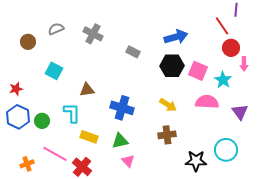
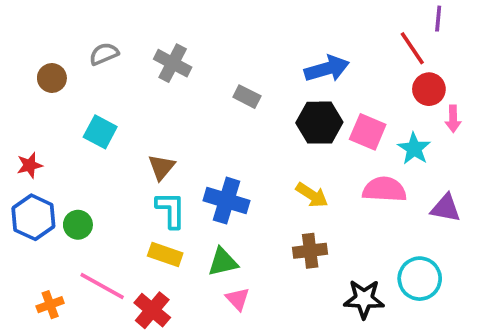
brown triangle: (87, 90) -> (161, 167), turned -42
purple triangle: (240, 112) -> (446, 208), turned -42
cyan L-shape: (72, 113) -> (171, 210), moved

